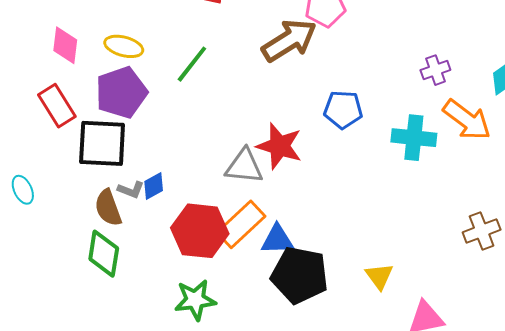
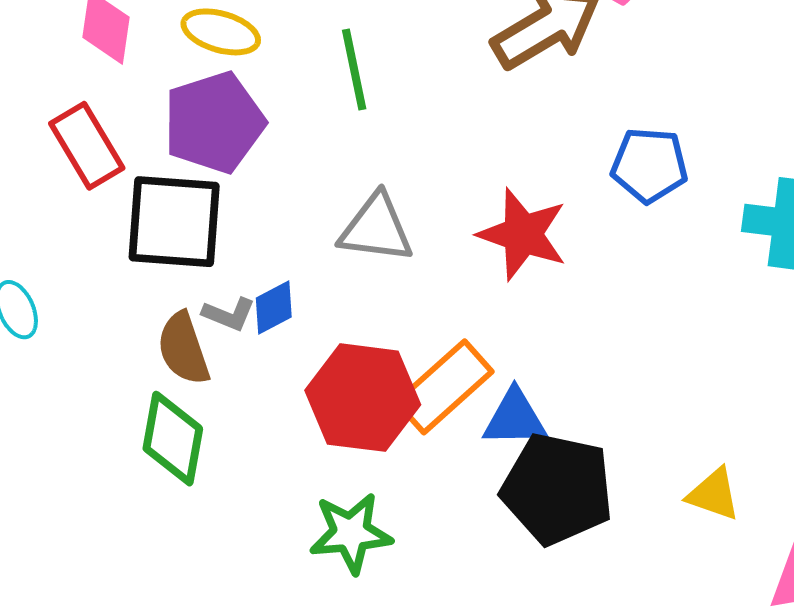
green line: (192, 64) -> (354, 69), turned -51
gray triangle: (244, 166) -> (376, 228), moved
yellow triangle: (379, 276) -> (714, 494), turned -36

